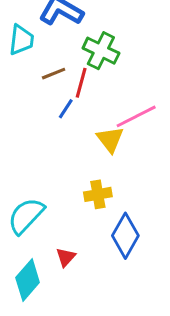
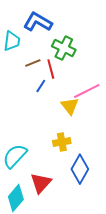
red line: (81, 83) -> (51, 69), turned -30
red triangle: (66, 257) -> (41, 183), size x1.6

